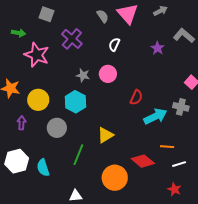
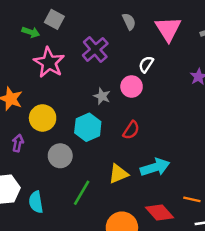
gray square: (46, 14) -> (54, 19), moved
gray semicircle: (103, 16) -> (129, 21), moved
pink circle: (108, 74) -> (132, 87), moved
red semicircle: (136, 97) -> (131, 130), moved
cyan arrow: (155, 116) -> (155, 167), moved

